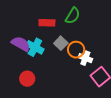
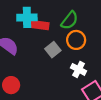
cyan cross: (35, 47) -> (27, 17), moved, turned -36
orange circle: (76, 50) -> (76, 40), moved

